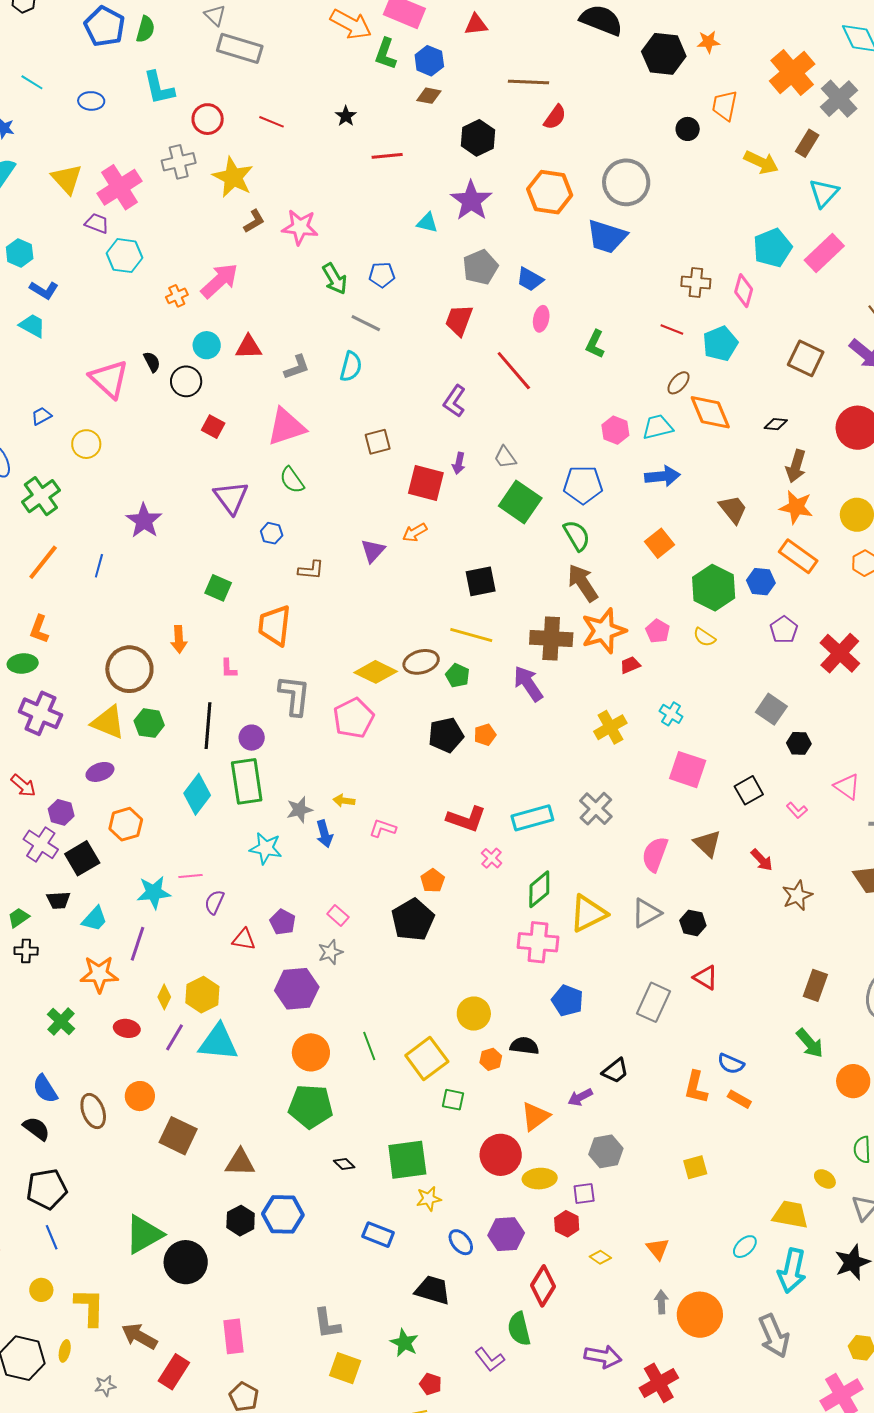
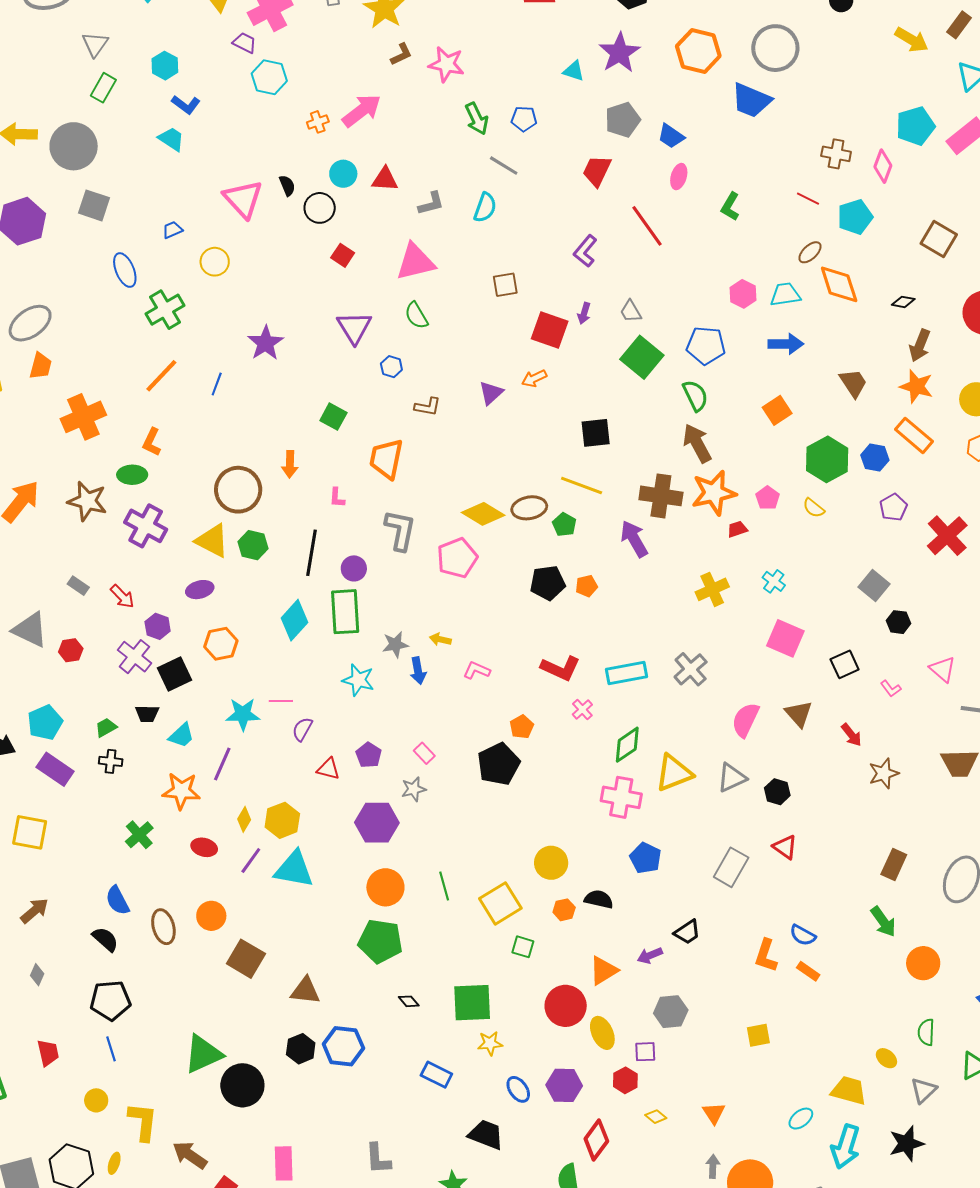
yellow ellipse: (540, 1179) -> (602, 1033), turned 64

